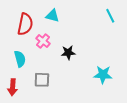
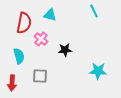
cyan line: (110, 16) -> (94, 11), moved

